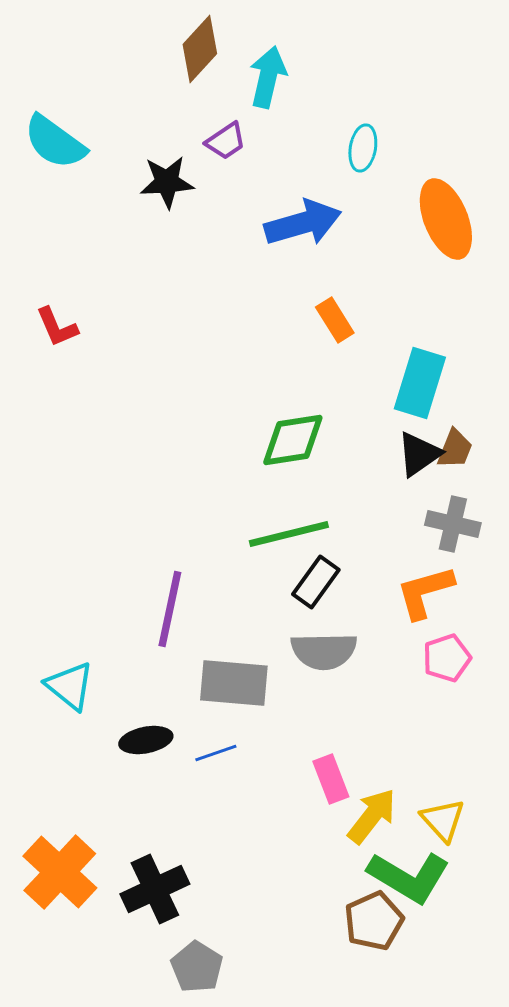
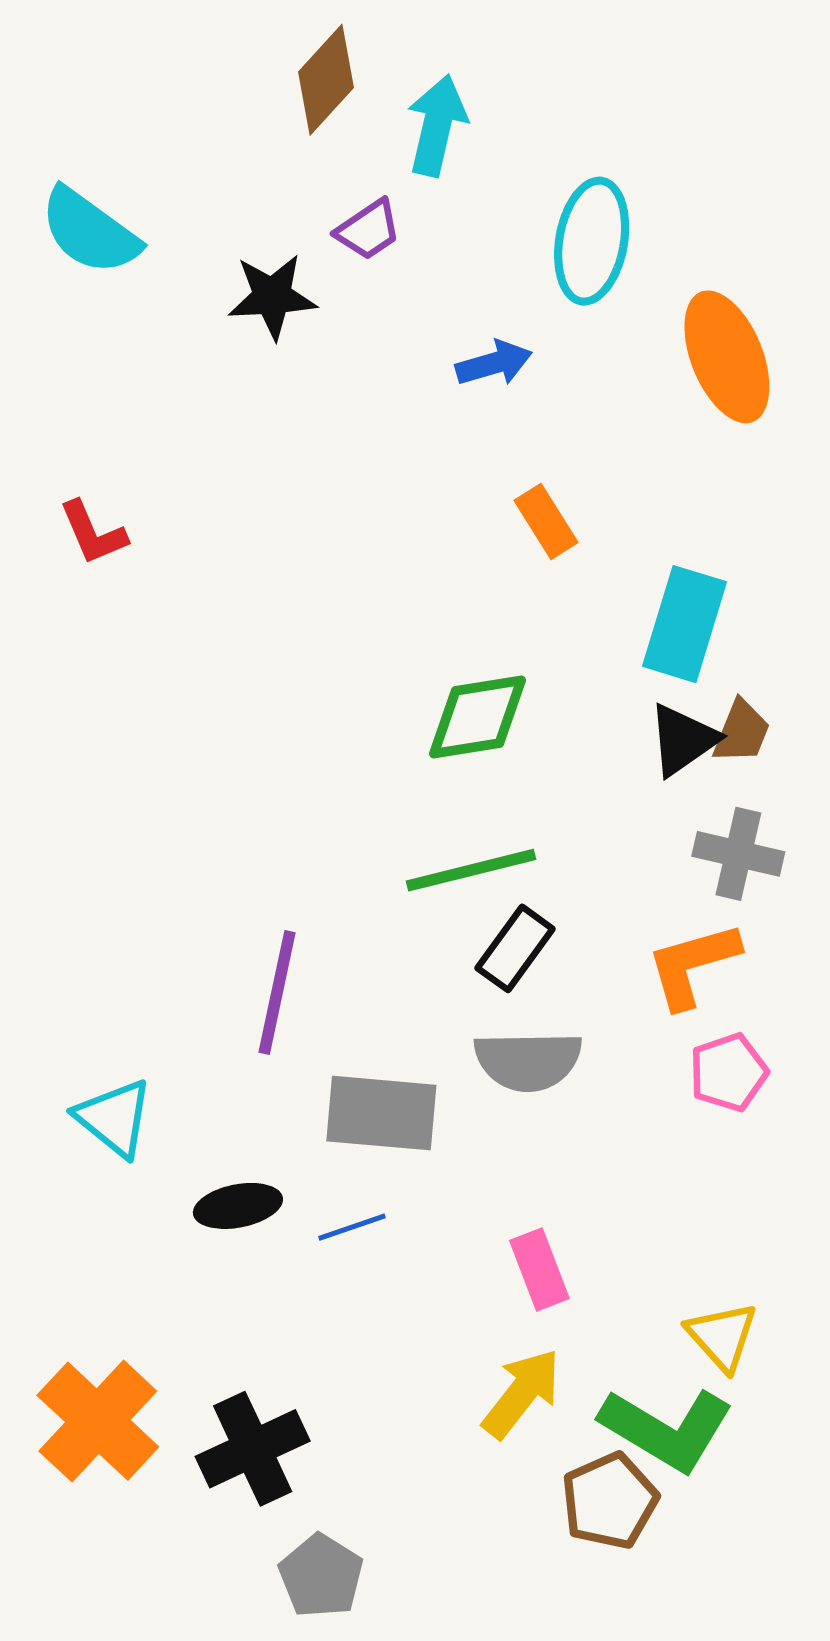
cyan ellipse: (363, 148) -> (592, 241), size x1.6
blue arrow: (303, 223) -> (494, 363), size x0.6
yellow arrow: (372, 816) -> (522, 1393), moved

